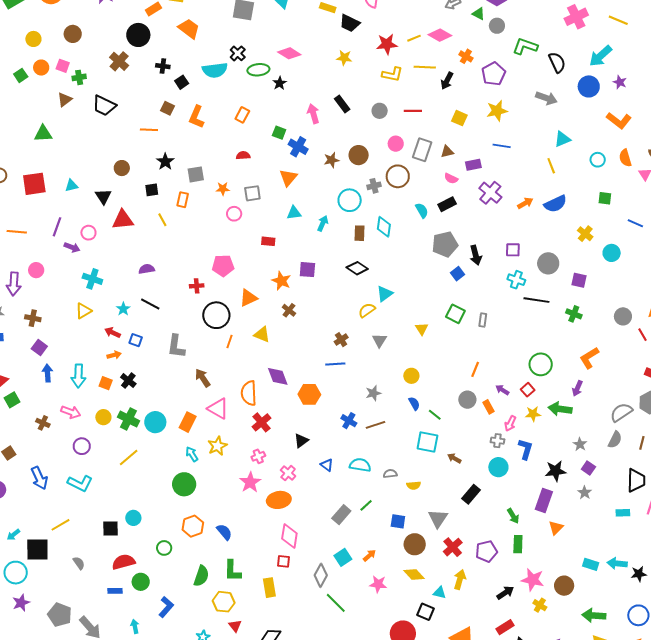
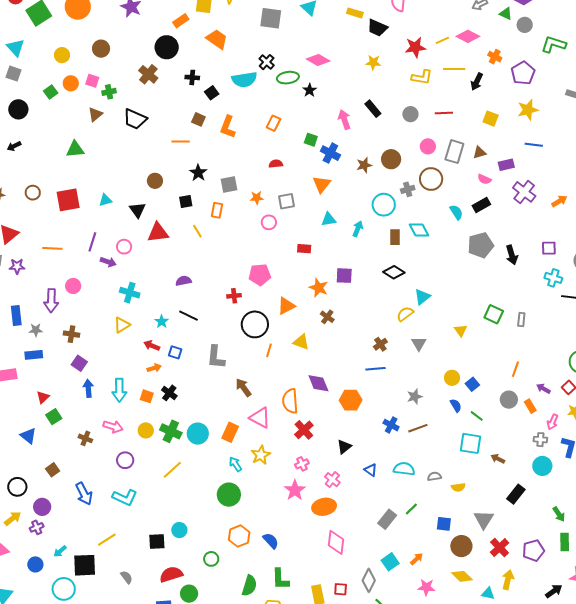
cyan diamond: (384, 227) -> (419, 230), turned -35
blue square: (458, 274) -> (472, 384), moved
red square: (283, 561) -> (341, 589), moved

